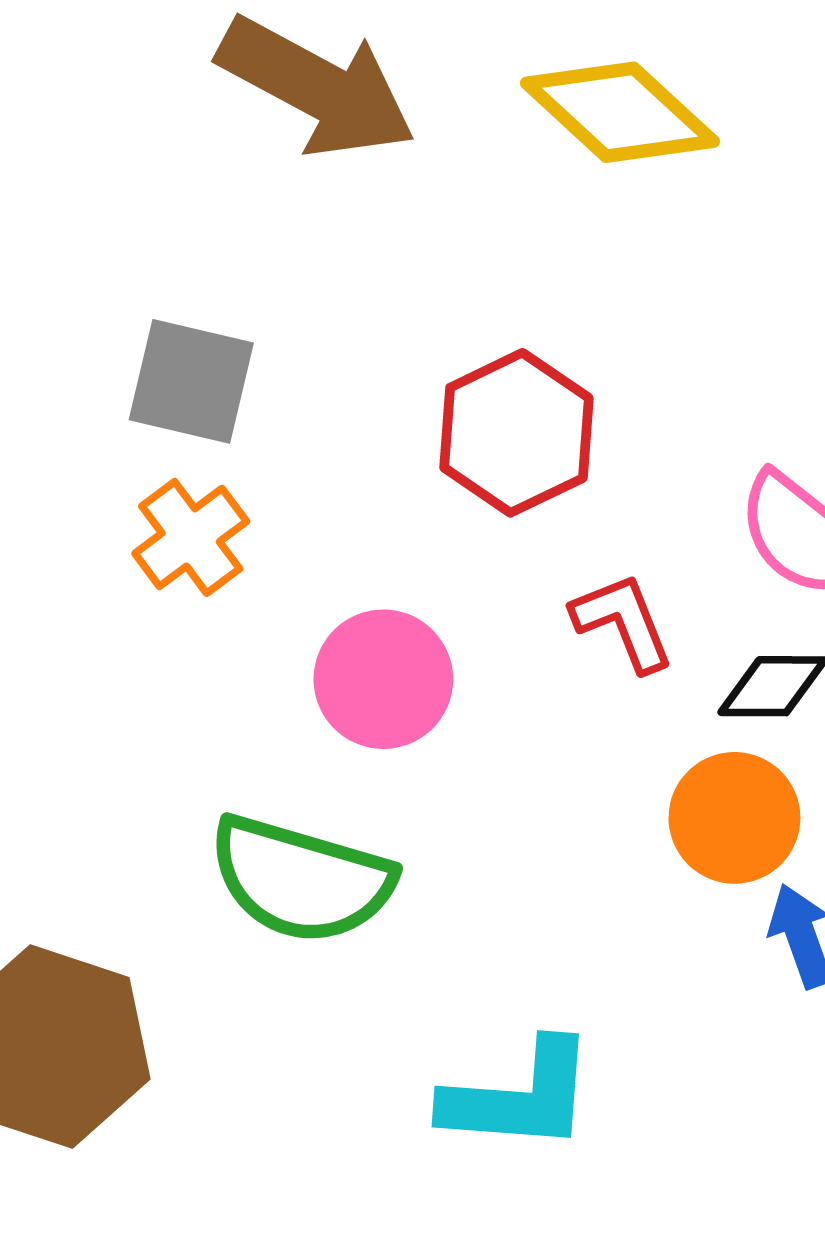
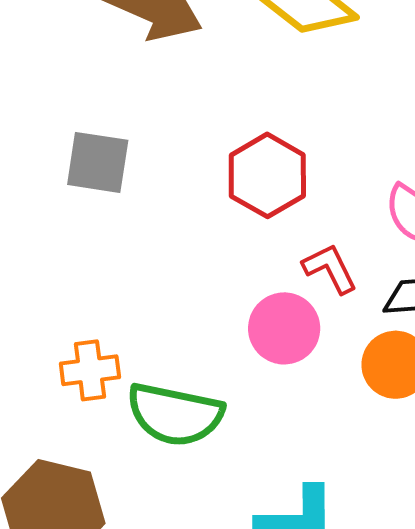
orange cross: (191, 537) -> (90, 370), moved, turned 34
pink circle: (383, 679) -> (284, 328), moved

